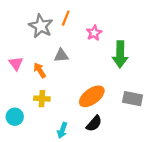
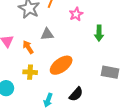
green arrow: (120, 54) -> (99, 33), size x0.7
orange ellipse: (92, 96) -> (61, 65), moved

